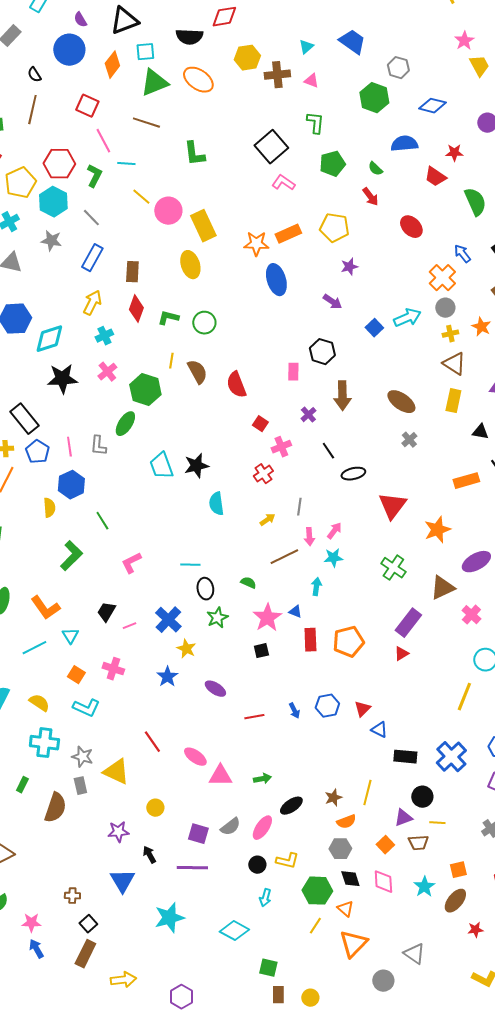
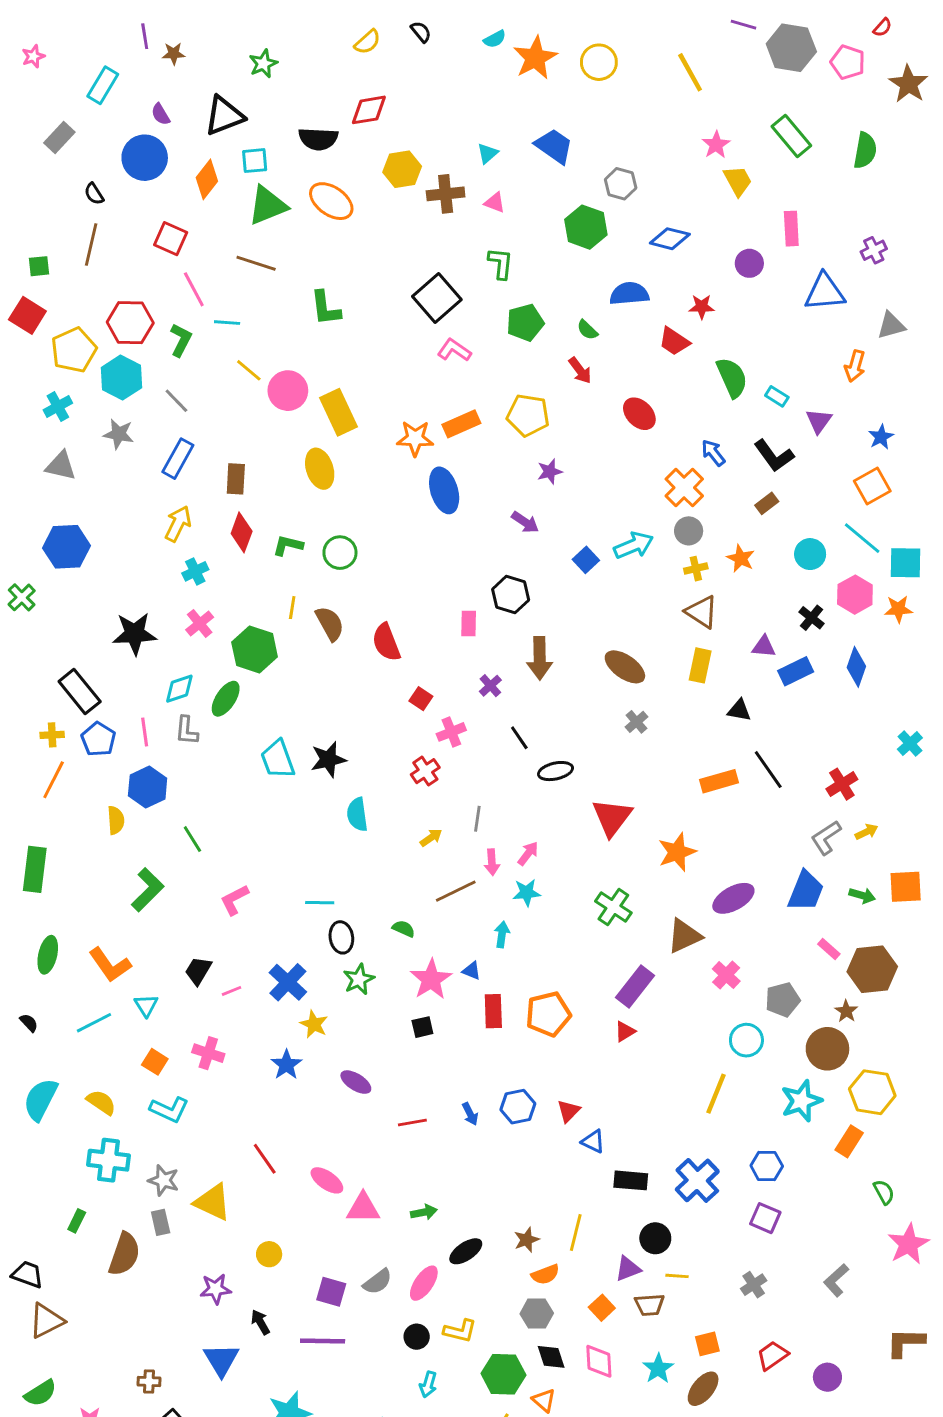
cyan diamond: (49, 339) -> (179, 689), moved, size x0.7

